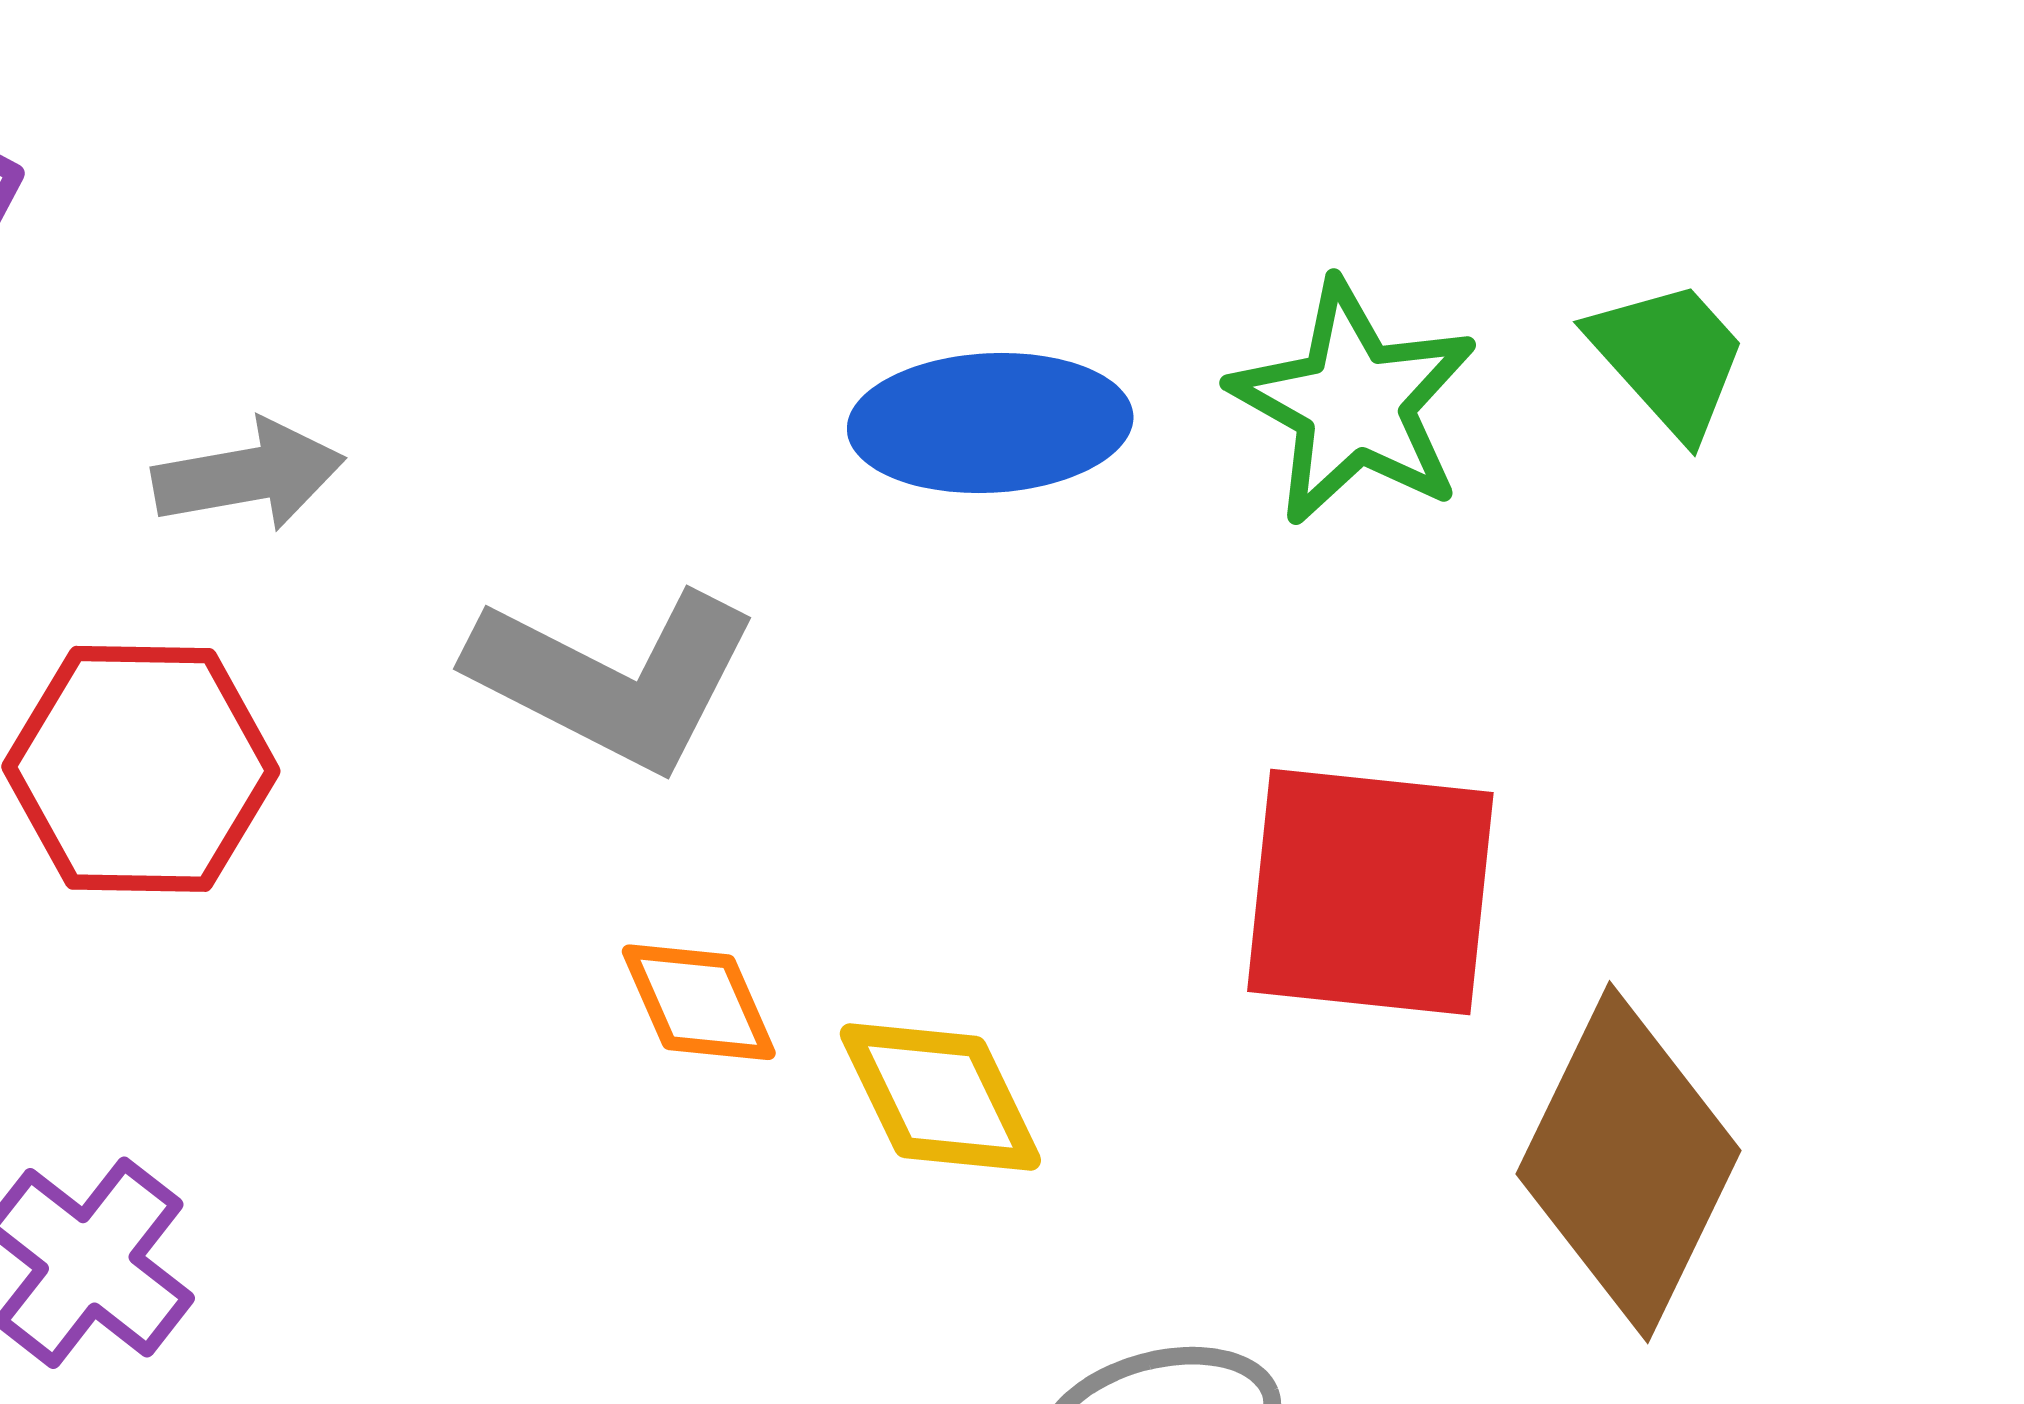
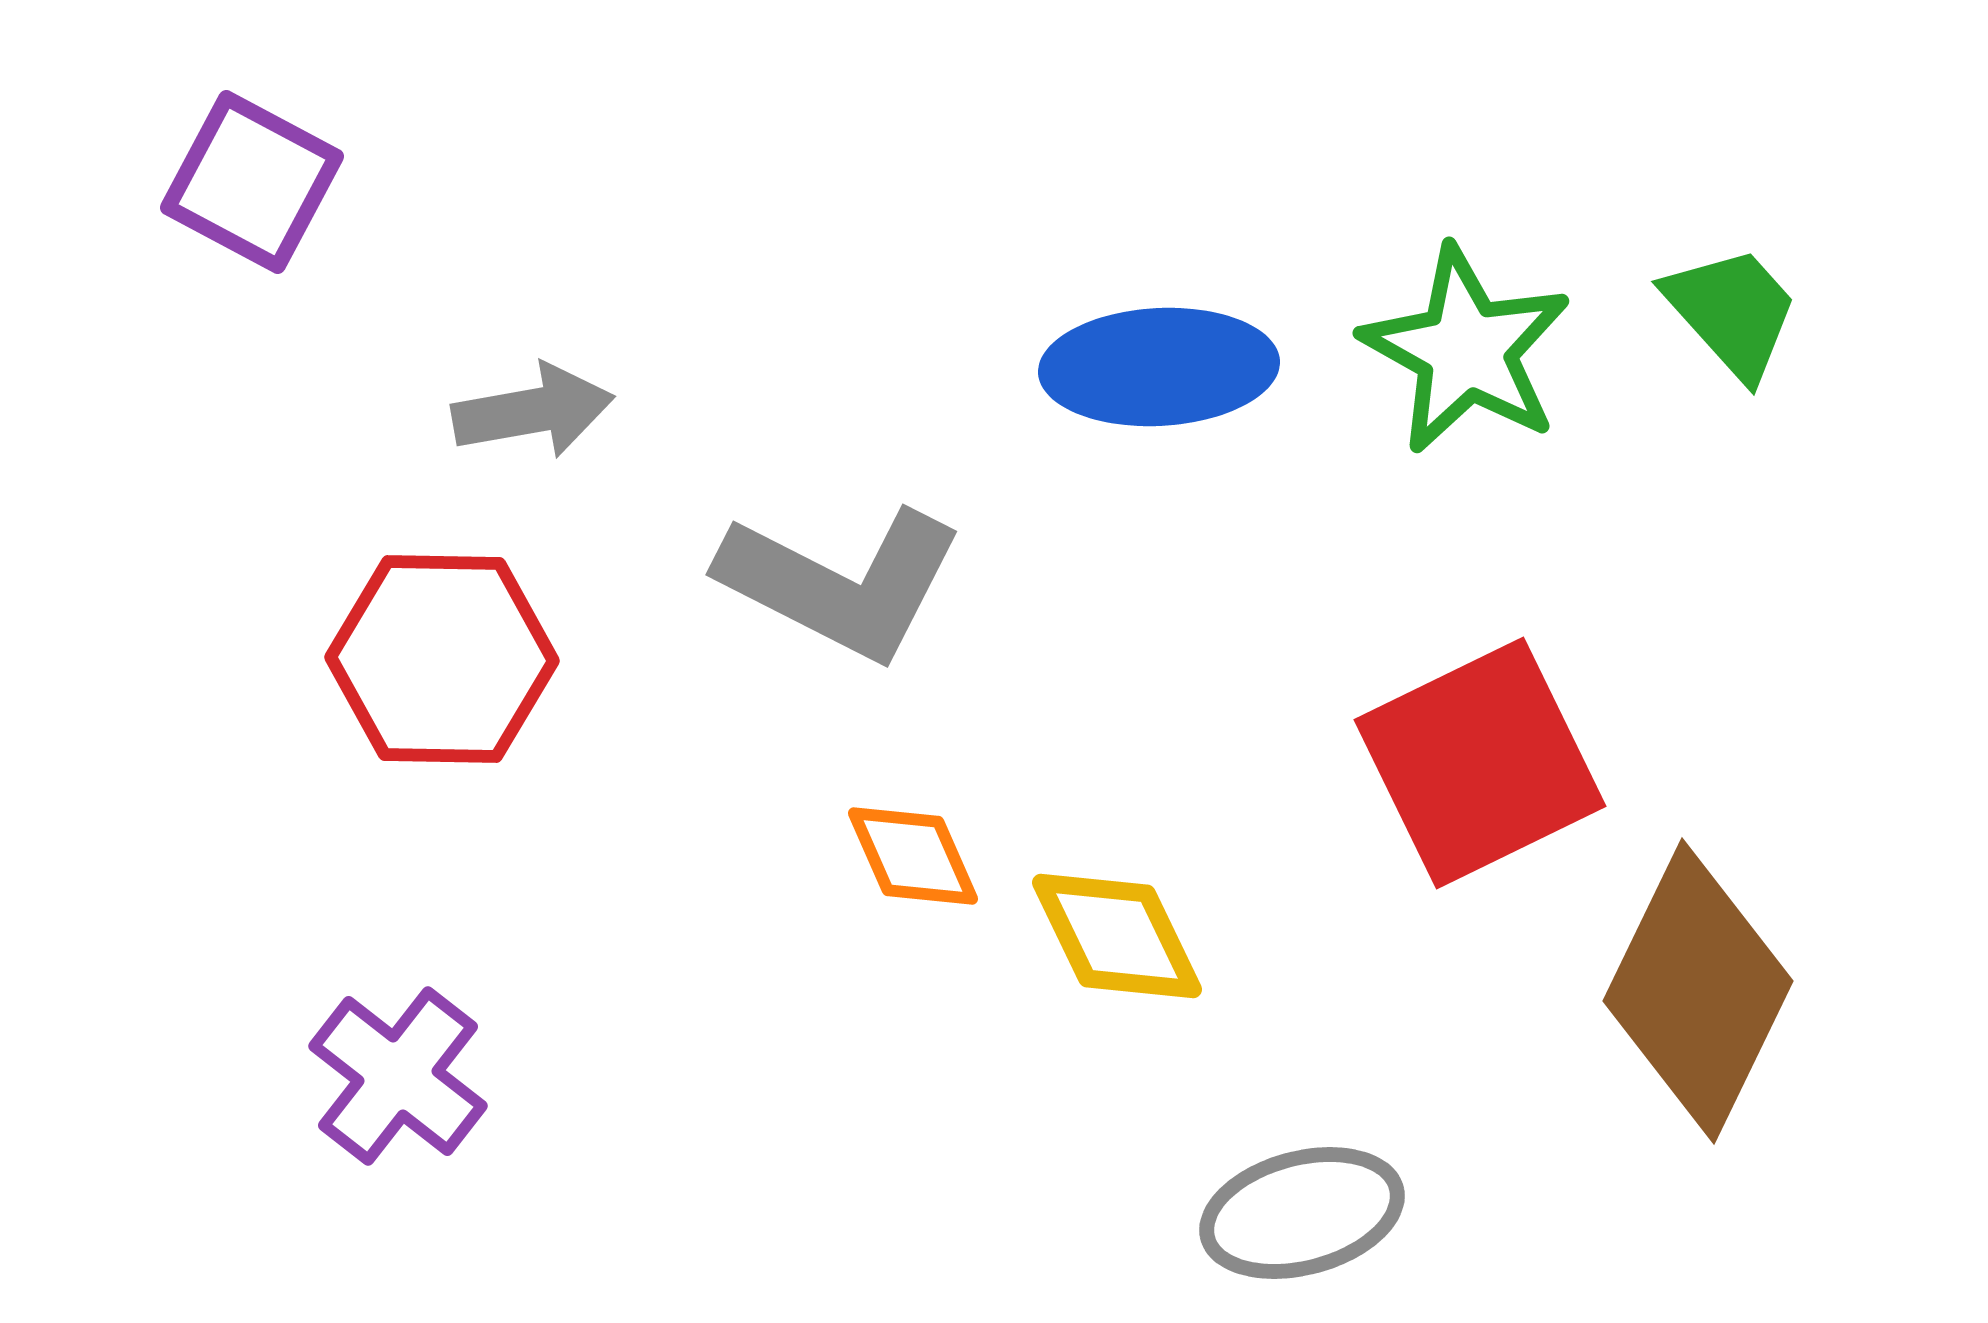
red square: (1370, 892) -> (1480, 763), turned -32

